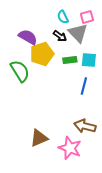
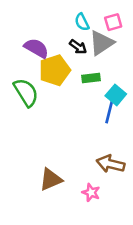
gray triangle: (78, 33) -> (101, 43), turned 40
cyan square: (89, 60) -> (116, 95), moved, turned 35
pink star: (70, 148) -> (91, 193), size x0.6

